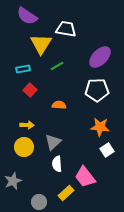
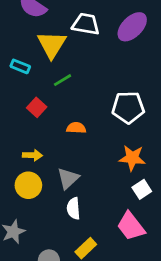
purple ellipse: (100, 57) -> (132, 27), moved
green line: (57, 66) -> (63, 80), moved
cyan rectangle: (23, 69) -> (20, 66), moved, turned 32
pink trapezoid: (85, 177) -> (131, 226), moved

